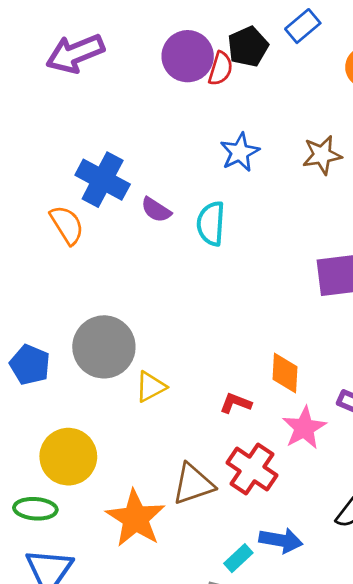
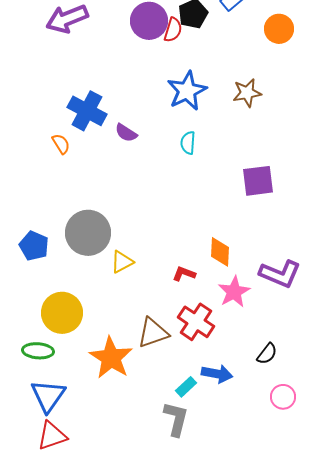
blue star: (240, 152) -> (187, 91), size x1.4
cyan semicircle: (211, 224) -> (188, 143), moved, size x0.7
orange semicircle: (67, 225) -> (61, 144), size x0.7

